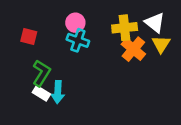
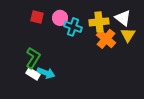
red square: (29, 37) -> (37, 17), moved
cyan cross: (78, 40) -> (73, 27), moved
cyan arrow: (58, 92) -> (46, 73), turned -72

